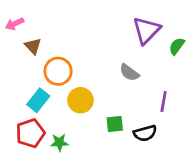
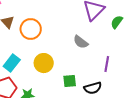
orange circle: (58, 71) -> (31, 29), moved

